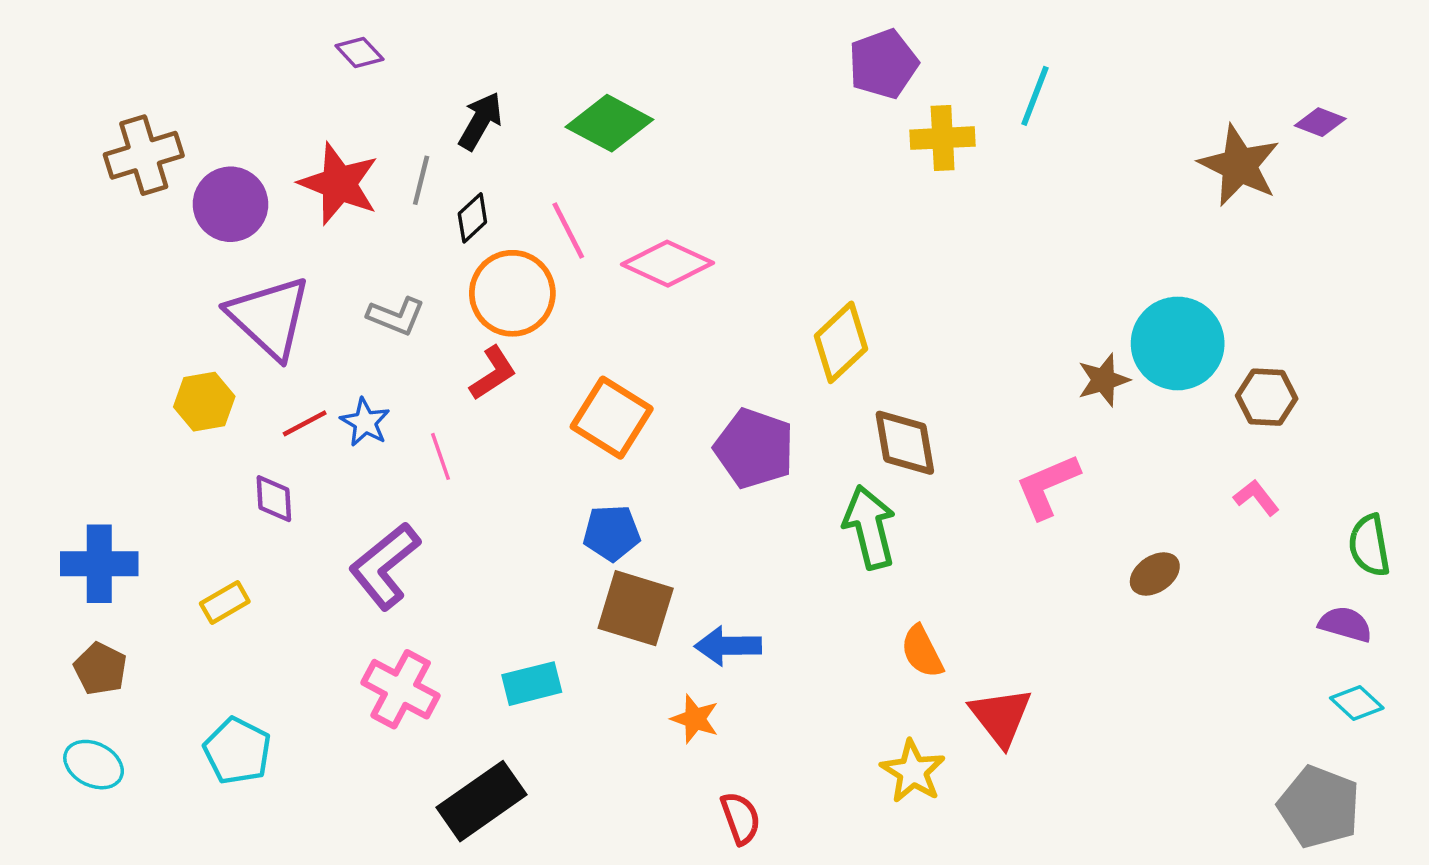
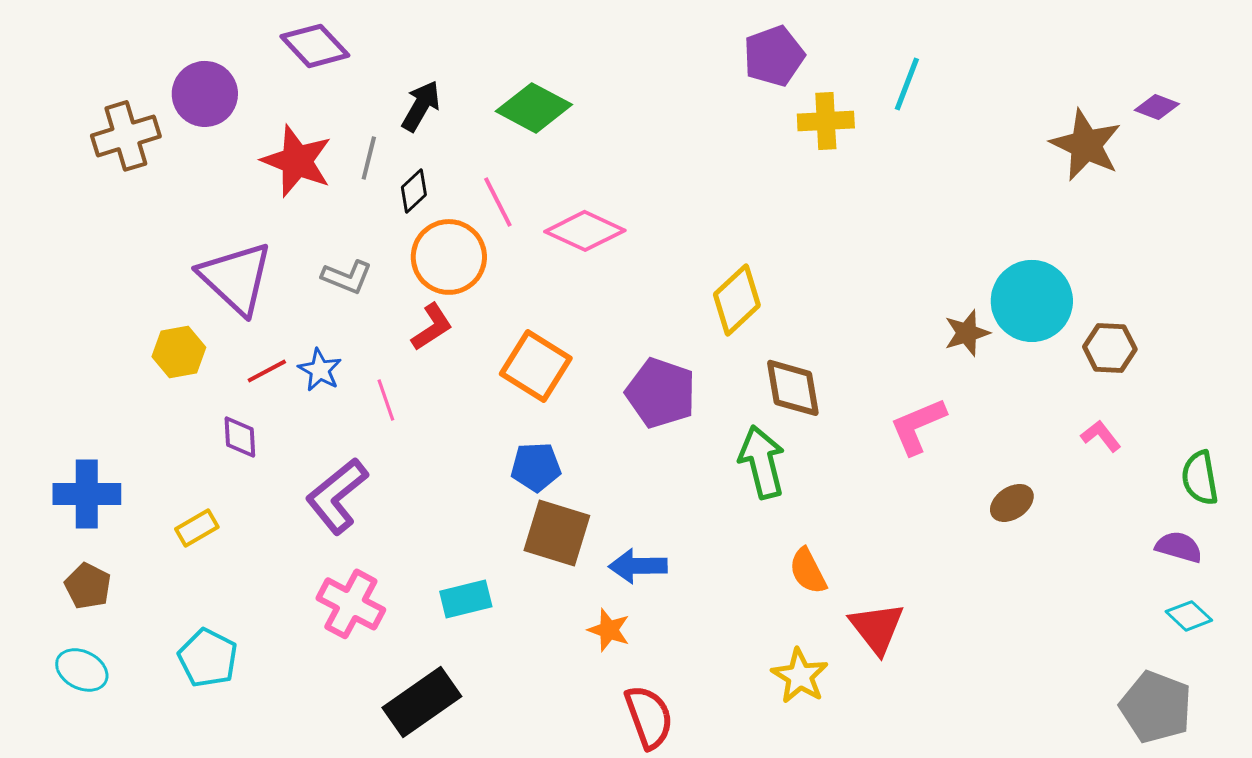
purple diamond: (359, 52) -> (315, 46), size x1.6
purple circle: (231, 204) -> (205, 94), moved
red semicircle: (741, 818) -> (649, 717), size x1.4

